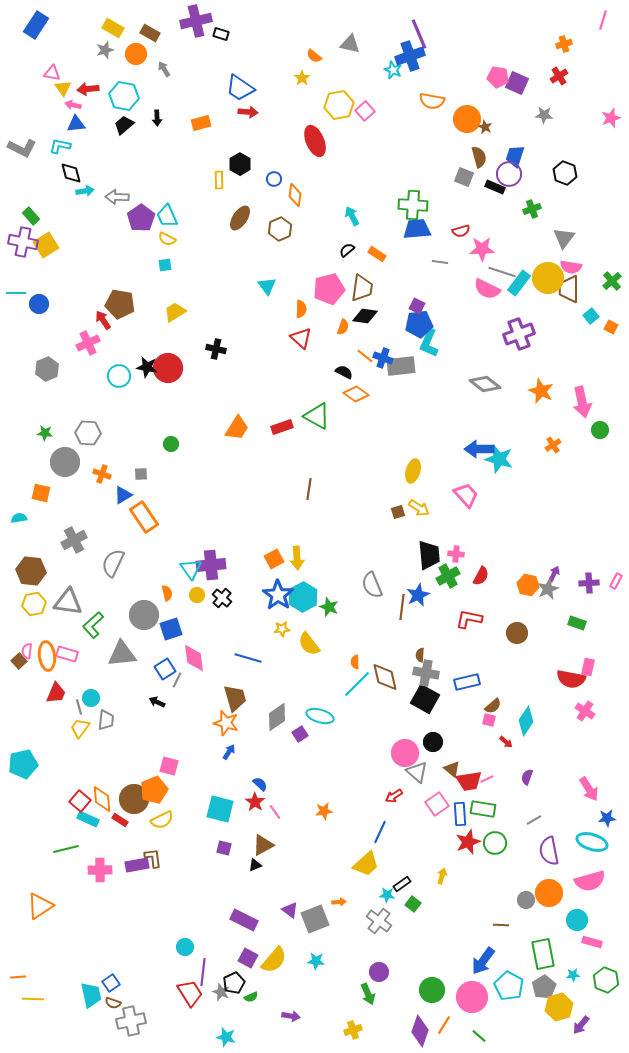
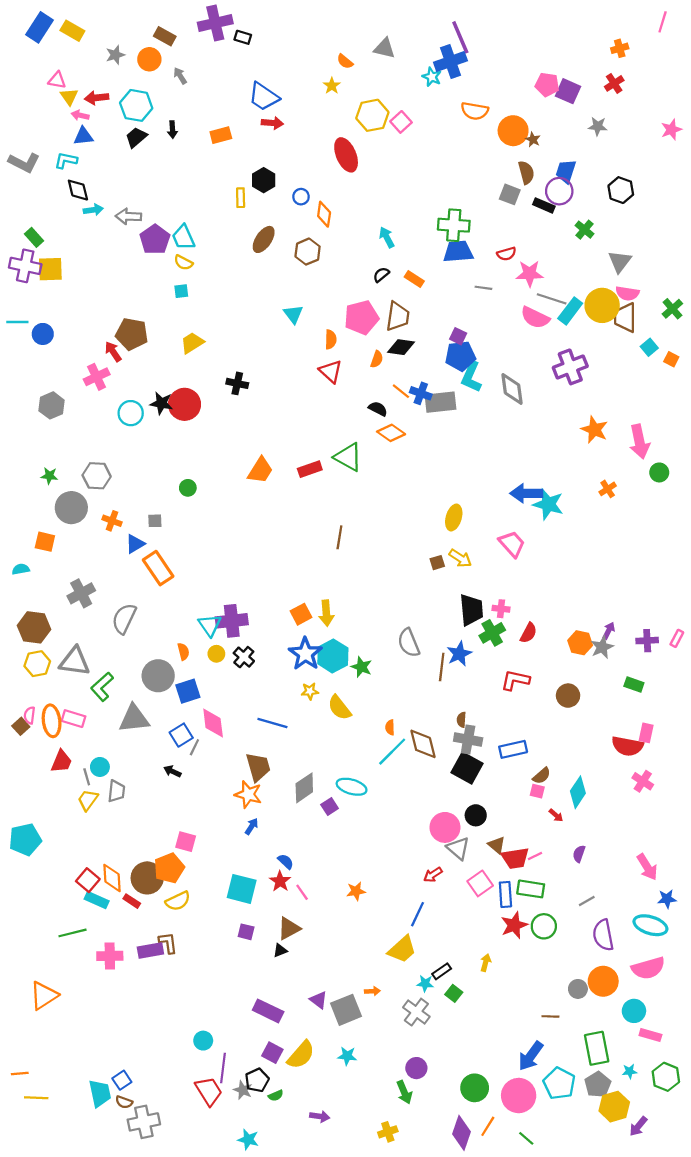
yellow rectangle: (113, 28) -> (72, 31), moved
green cross: (532, 209) -> (585, 230), turned -30
yellow square: (46, 245) -> (50, 269), turned 30
gray diamond: (485, 384) -> (512, 389), moved, turned 44

